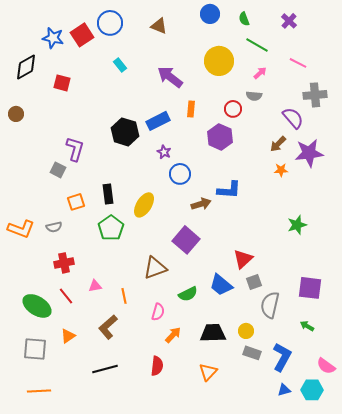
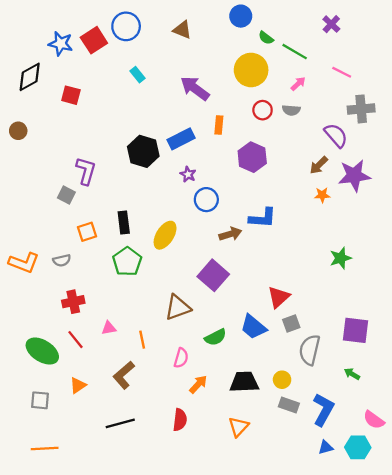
green semicircle: (244, 19) -> (266, 38), moved, turned -32
red circle: (233, 109) -> (263, 110), moved
gray square: (35, 349) -> (40, 400), size x0.7

